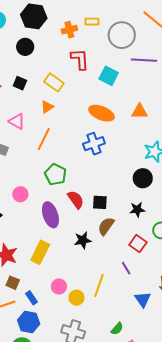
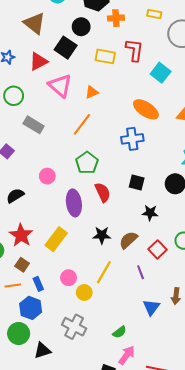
orange cross: (69, 30) -> (116, 18), moved
yellow rectangle: (54, 82) -> (105, 56), moved, turned -36
black square: (20, 83) -> (66, 48), moved, size x1.5
pink triangle: (17, 121) -> (60, 86), moved, size x1.4
black square: (100, 202) -> (137, 182), moved
black star: (137, 210) -> (150, 213), moved
brown semicircle: (106, 226) -> (128, 240), moved
yellow line: (99, 286) -> (104, 272), moved

